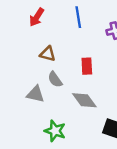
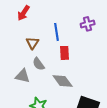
blue line: (78, 17) -> (57, 32), moved
brown triangle: (48, 54) -> (33, 43), turned 48

